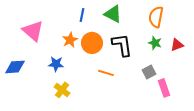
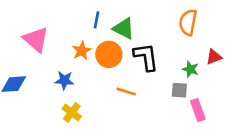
green triangle: (113, 14) -> (124, 28), moved
green star: (155, 43) -> (190, 69), moved
gray square: (149, 72) -> (179, 90), turned 32

